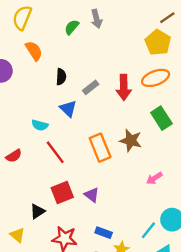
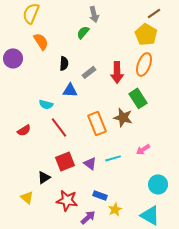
green semicircle: (72, 27) -> (83, 32), moved
orange ellipse: (156, 78) -> (144, 64), turned -50
blue triangle: (68, 109) -> (70, 90), turned -42
green rectangle: (161, 118) -> (138, 98), moved
cyan line: (148, 230) -> (113, 158), moved, turned 35

